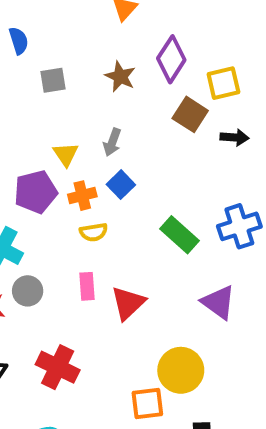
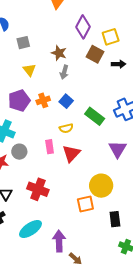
brown star: (120, 77) -> (59, 53), moved
gray arrow: (112, 142) -> (64, 72), moved
yellow triangle: (66, 154) -> (29, 70), moved
blue square: (121, 185) -> (66, 101), moved
yellow semicircle: (94, 232) -> (66, 128), moved
purple triangle: (218, 302) -> (117, 149), turned 30

